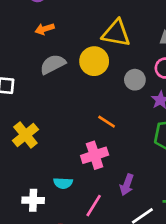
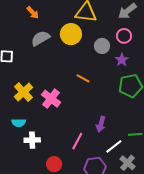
orange arrow: (45, 29) -> (33, 13), turned -112
pink cross: (95, 155) -> (51, 99), moved, turned -30
cyan semicircle: (63, 183) -> (19, 123), moved

